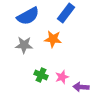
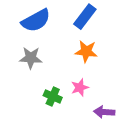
orange star: (53, 39) -> (86, 51), moved
pink star: (62, 77) -> (80, 87), moved

